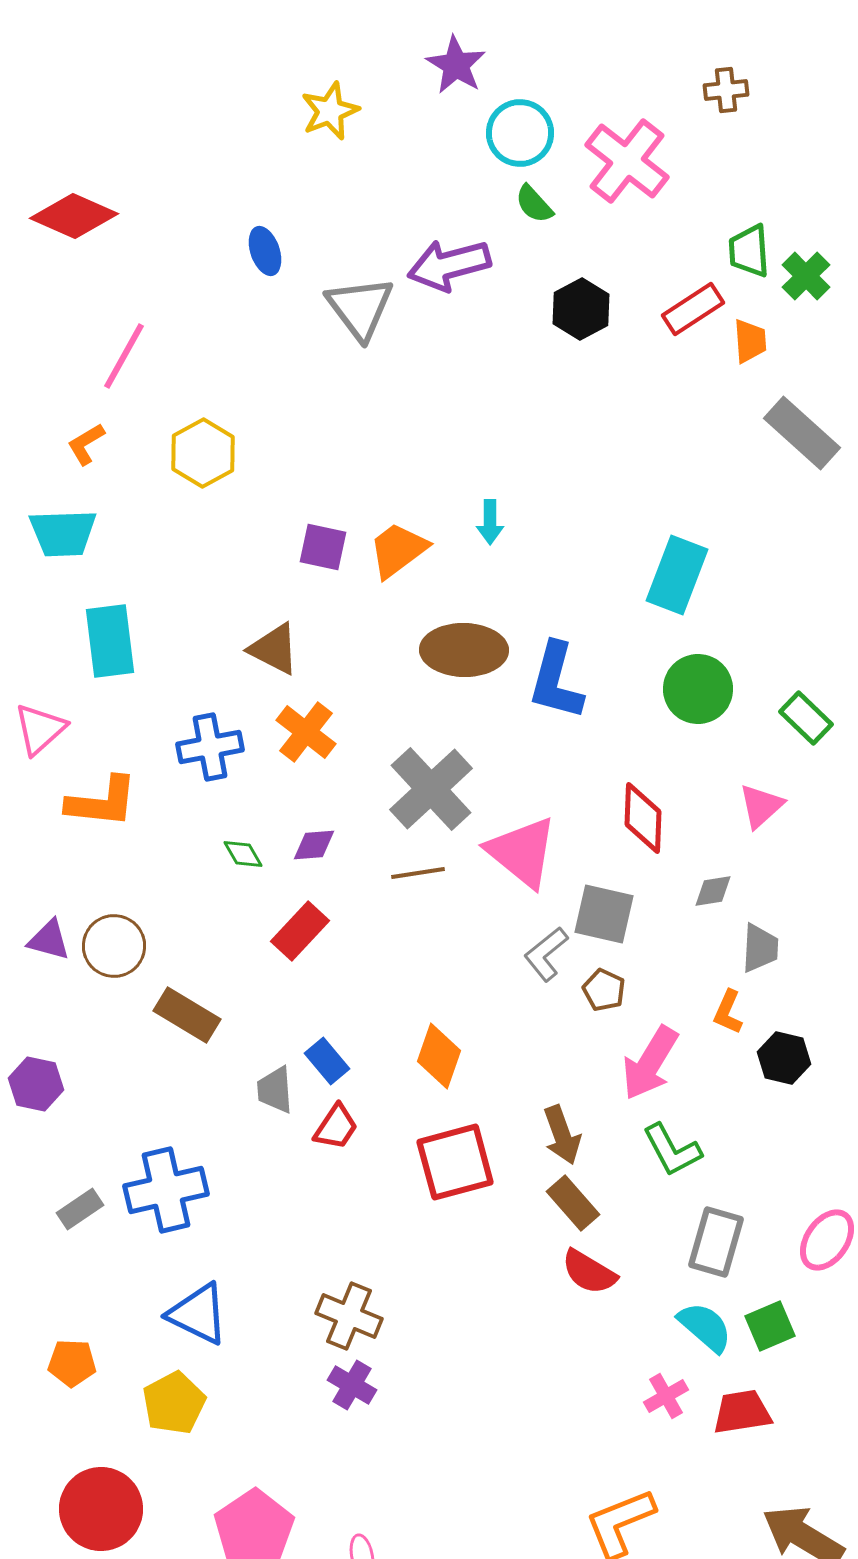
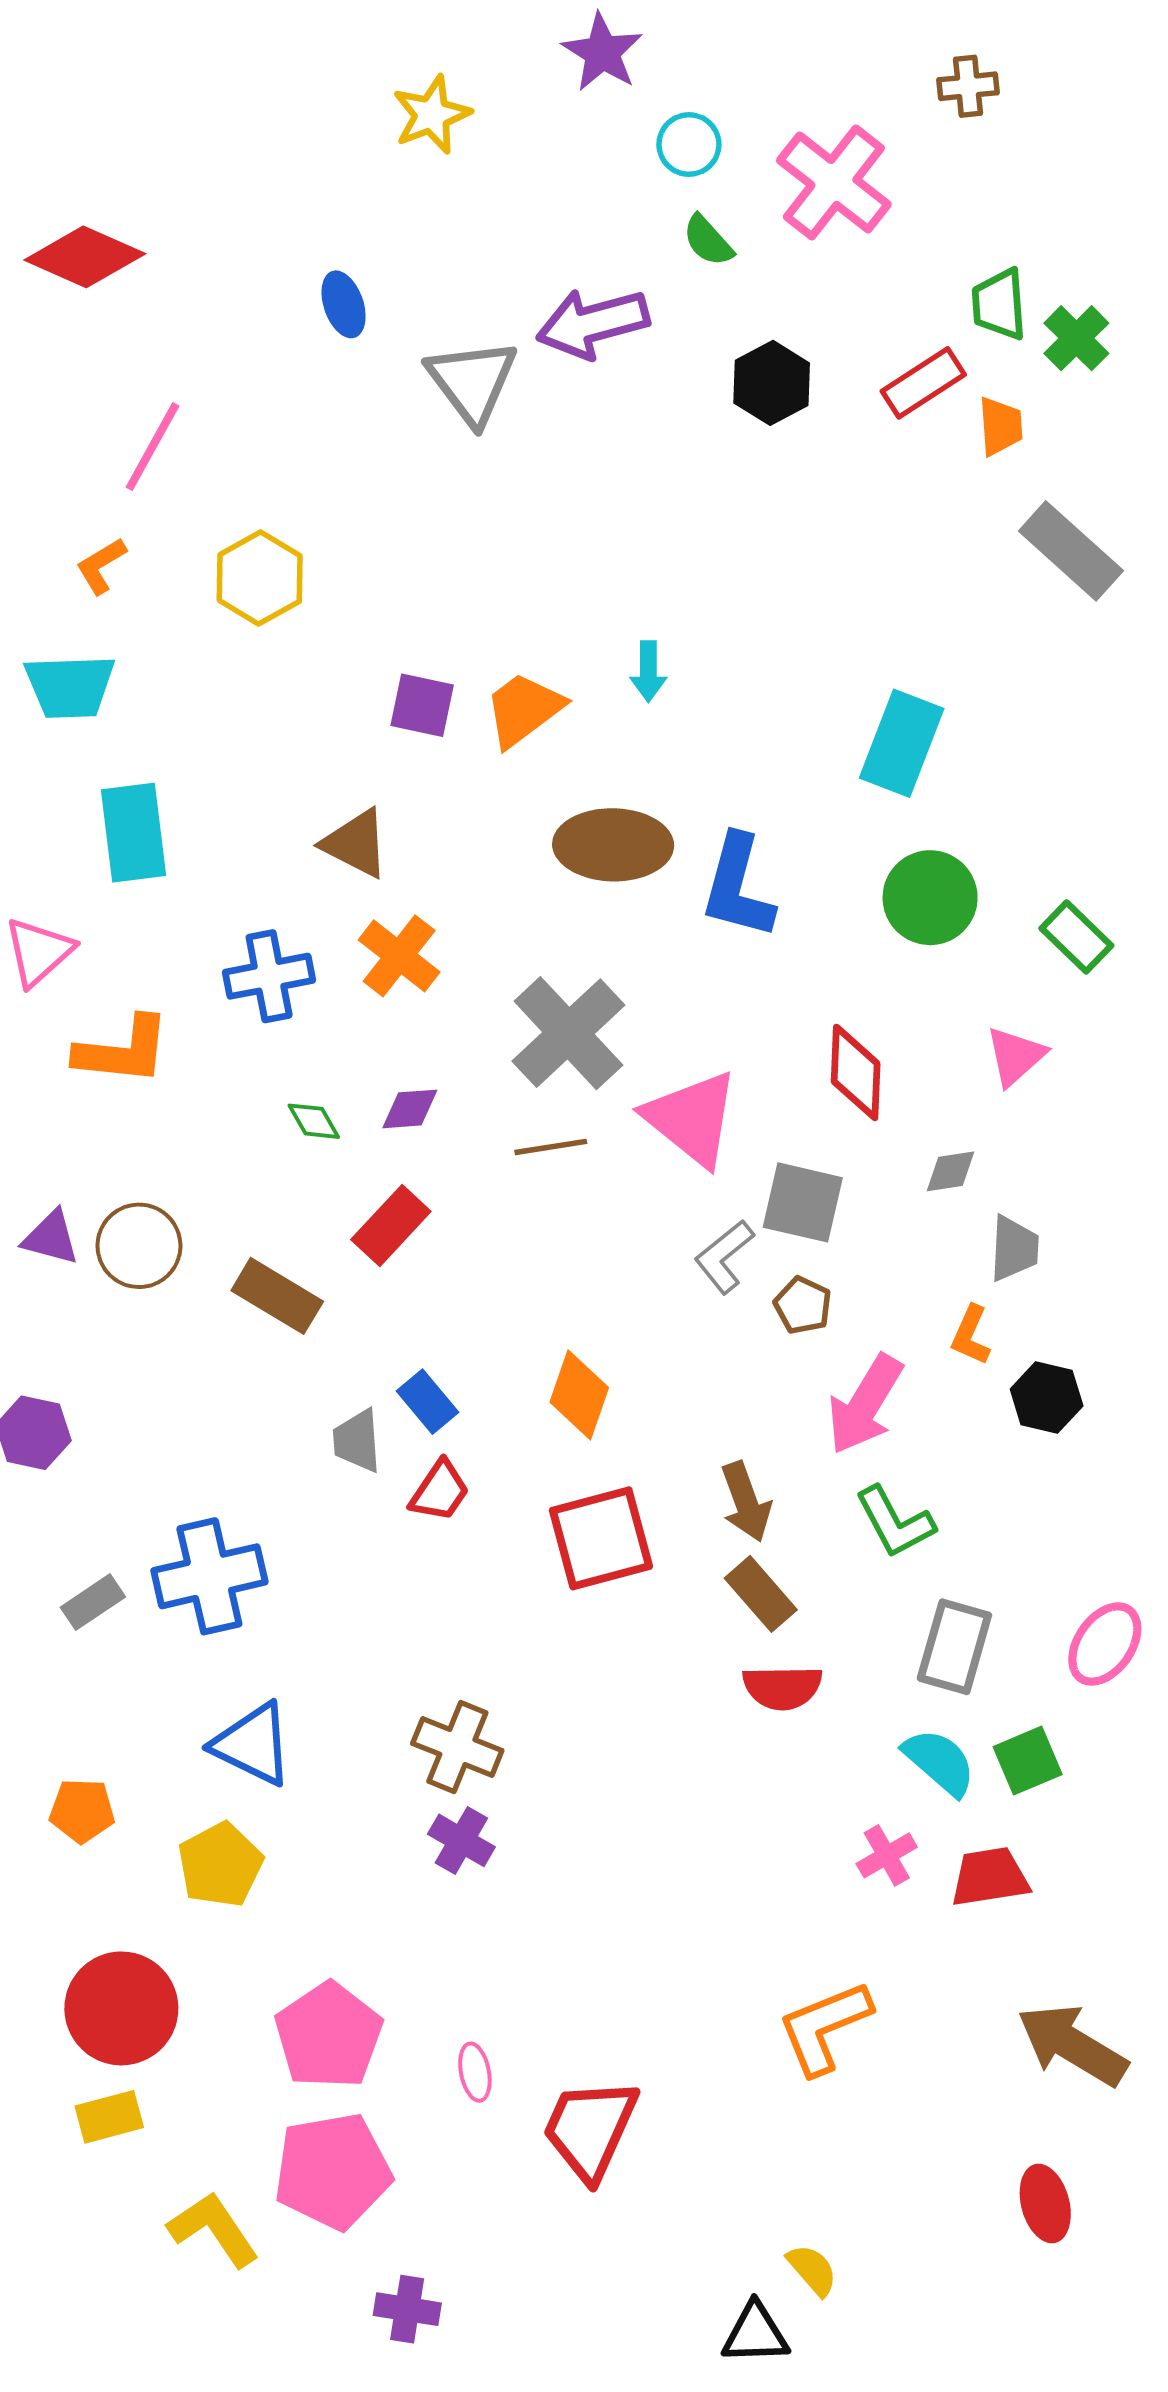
cyan circle: (520, 133) -> (689, 145), size x0.7
brown rectangle: (187, 1015) -> (277, 1296), moved
red semicircle: (589, 1272) -> (782, 1687), turned -32

